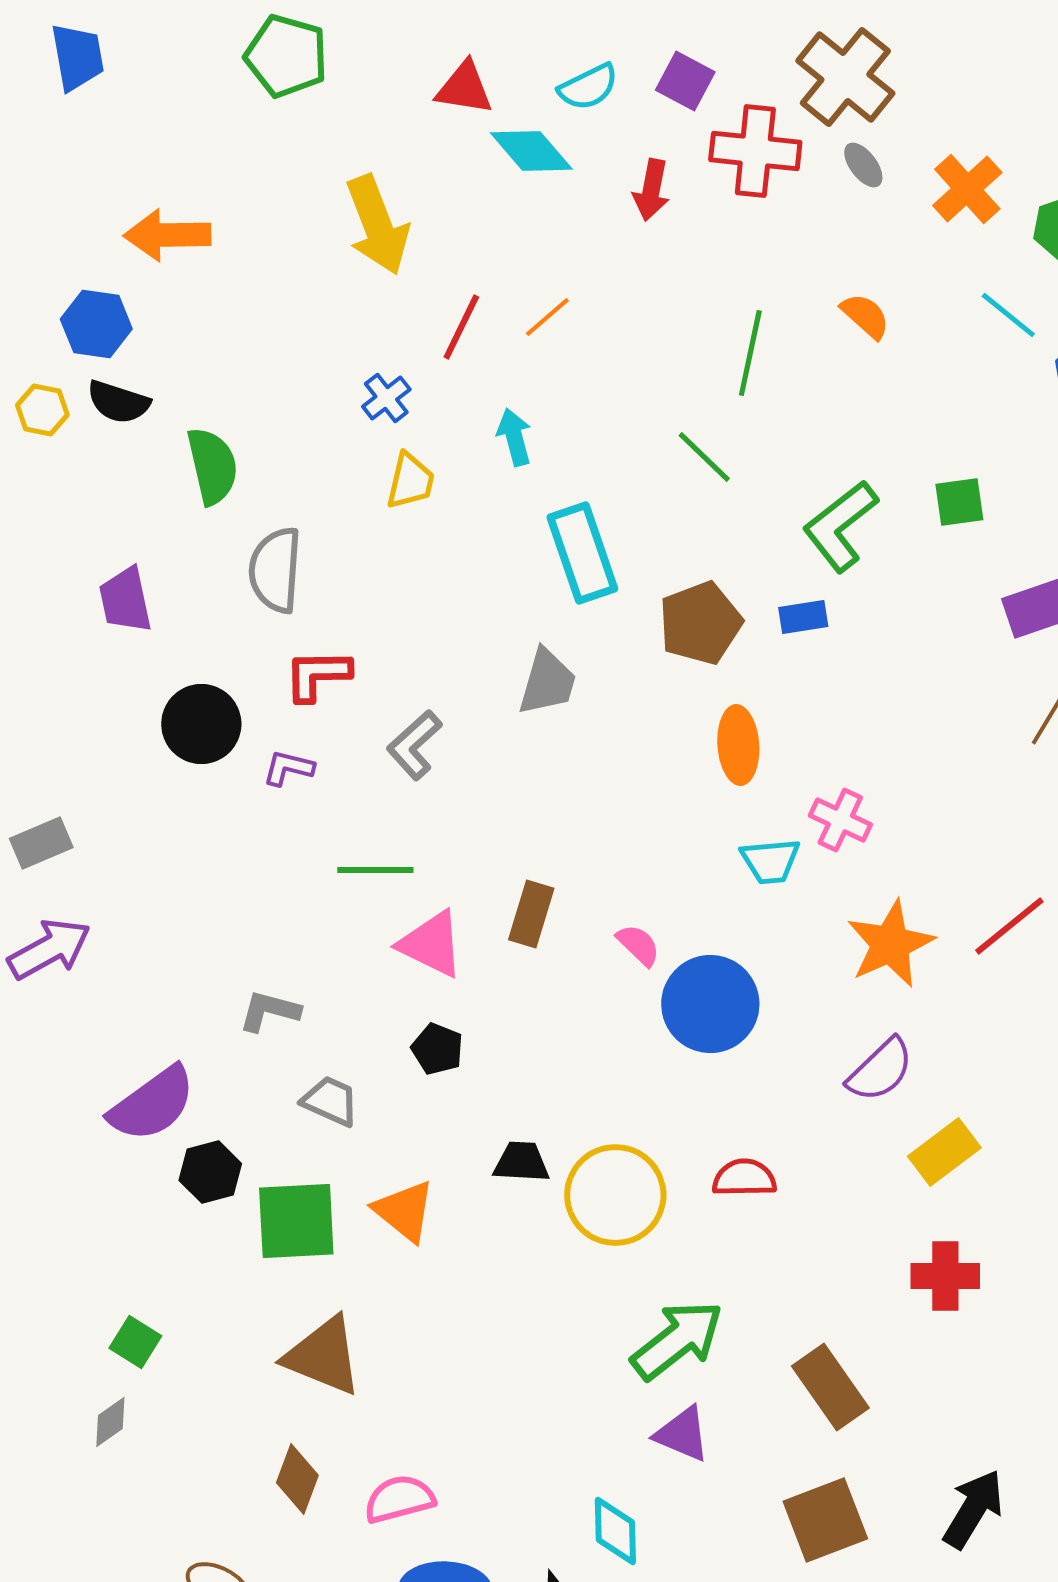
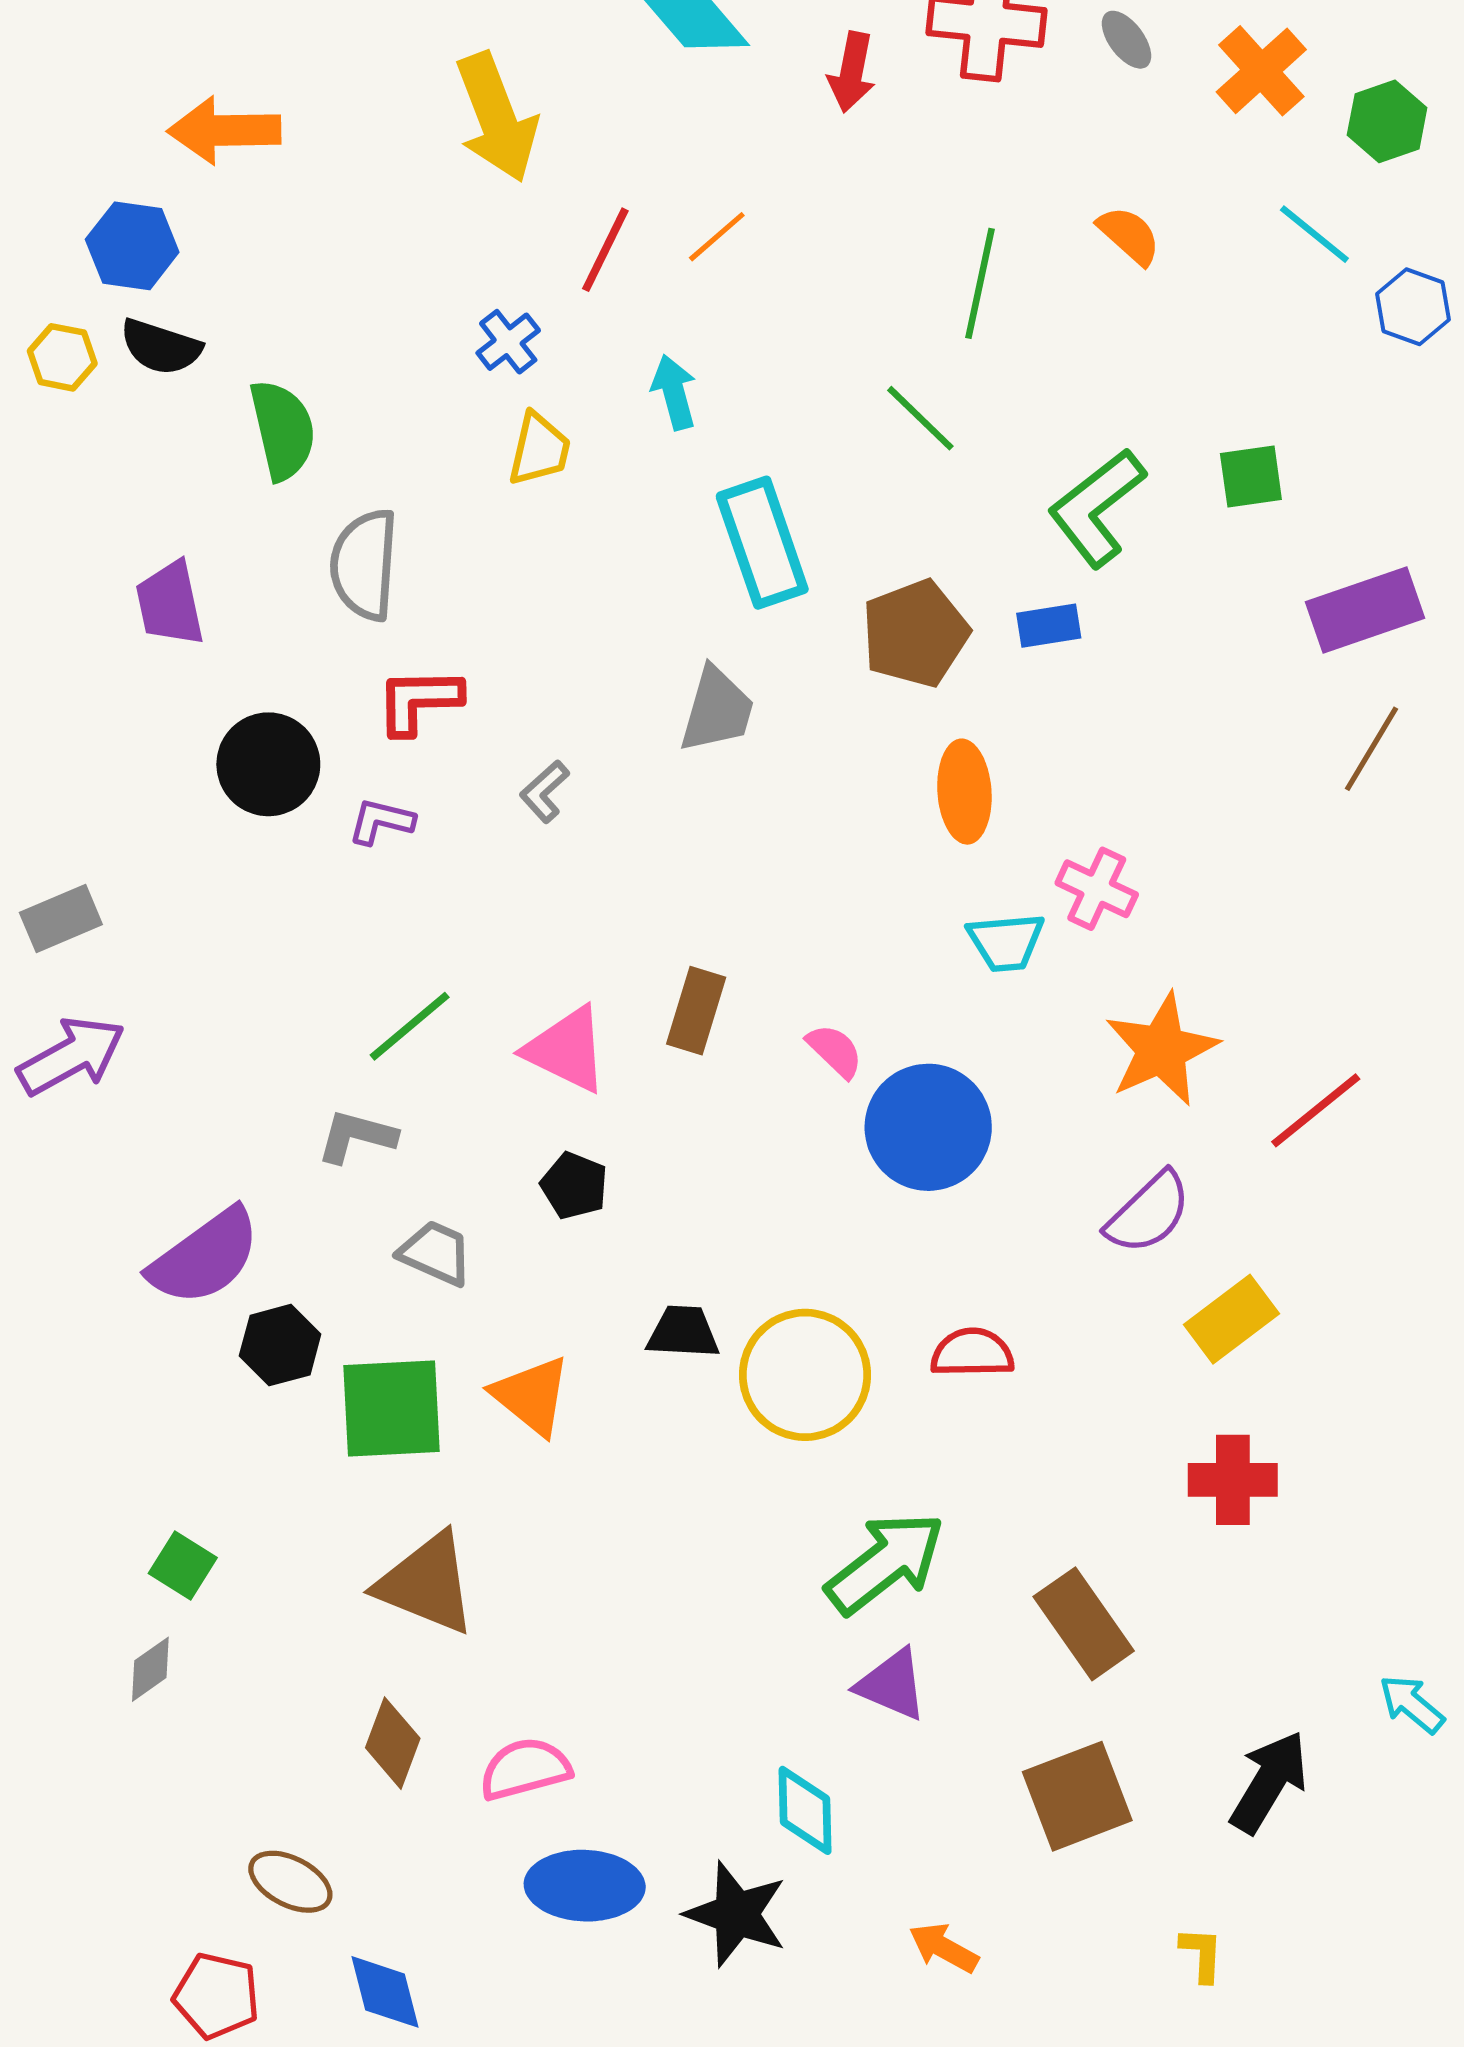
gray L-shape: (414, 745) -> (544, 792), size x0.7
green line: (375, 870) -> (410, 1026), moved, turned -40
red line: (1009, 926) -> (1316, 1110), moved

